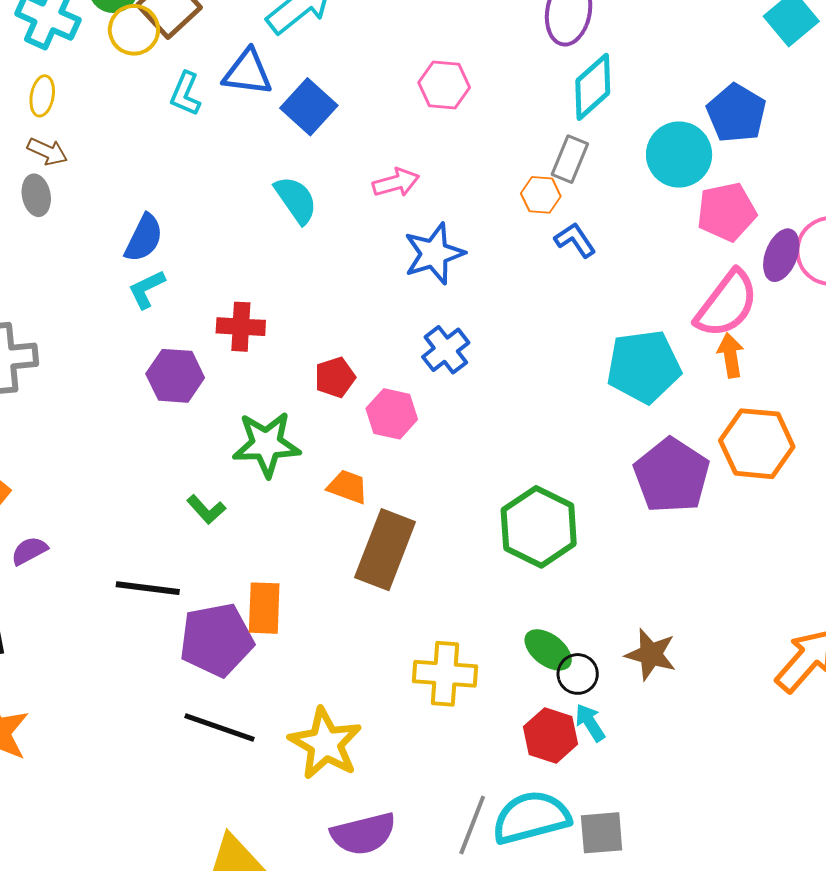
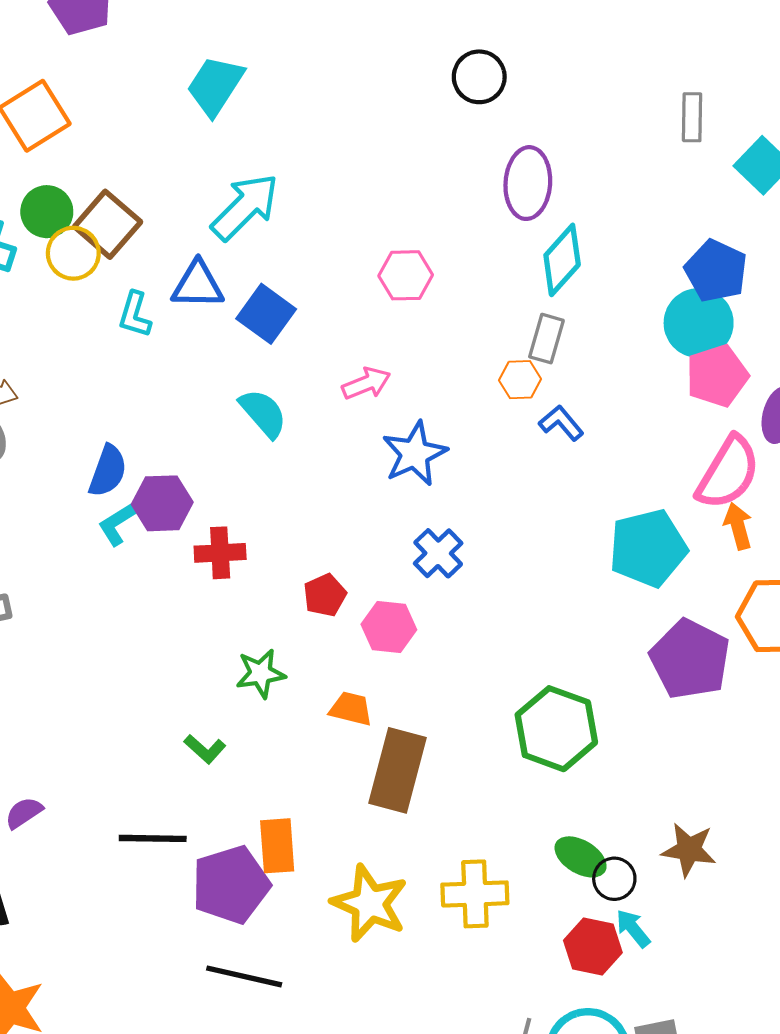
cyan circle: (679, 155) -> (699, 323), moved
purple hexagon: (175, 376) -> (162, 503), moved
green star: (266, 444) -> (261, 673), size x0.7
yellow star: (325, 744) -> (370, 903), moved

